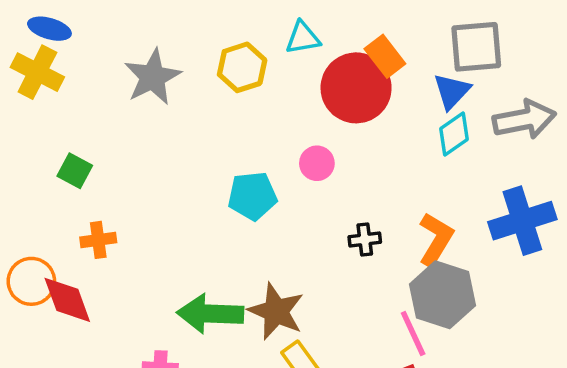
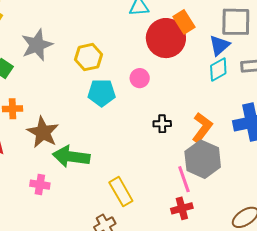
yellow hexagon: (242, 67) -> (89, 57), moved
gray star: (153, 77) -> (37, 45), moved
brown star: (276, 311) -> (43, 132), moved

